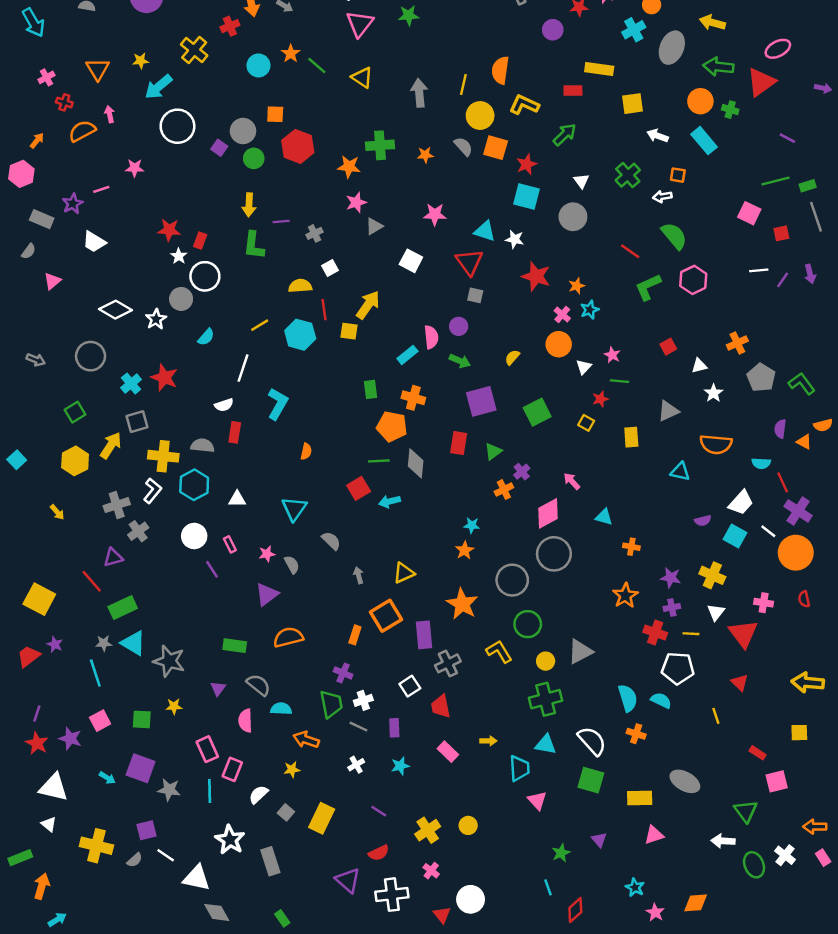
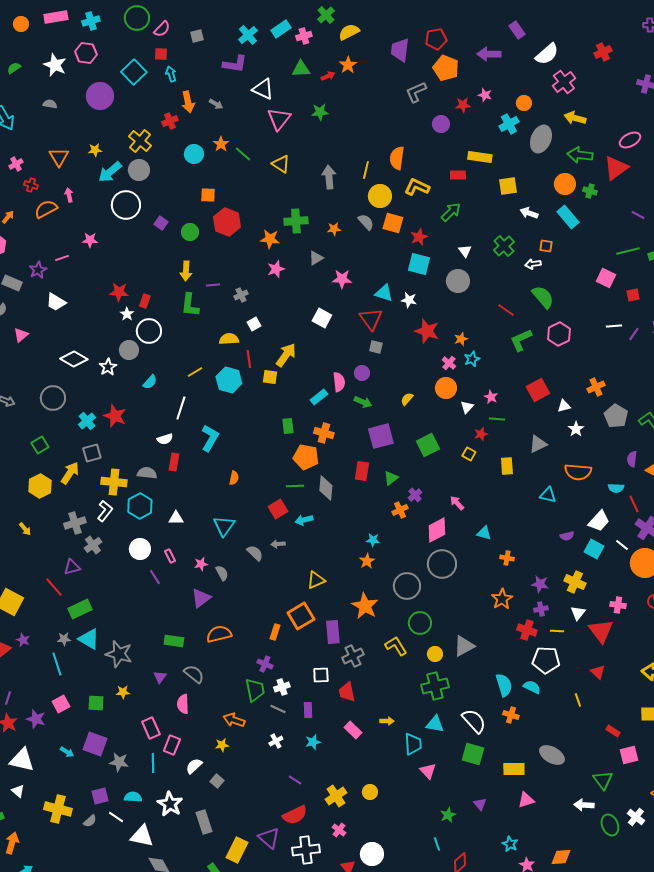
gray circle: (243, 131) -> (139, 170), moved
gray triangle: (374, 226) -> (316, 258), moved
red square: (668, 347) -> (538, 390), size x1.6
gray arrow: (359, 575) -> (278, 544), moved, turned -80
white square: (410, 686) -> (321, 675), turned 30
cyan semicircle: (281, 709) -> (133, 797), moved
yellow rectangle: (322, 818) -> (237, 850), moved
red semicircle: (379, 853) -> (295, 815), size x1.4

